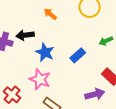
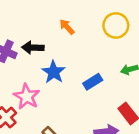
pink star: (40, 79) -> (27, 97), moved

